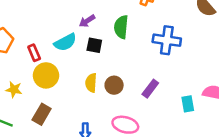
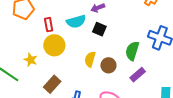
green semicircle: (121, 27) -> (132, 51), moved
yellow star: (14, 90) -> (31, 60), moved
brown rectangle: (42, 114) -> (52, 84), moved

